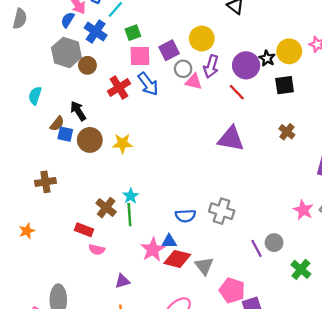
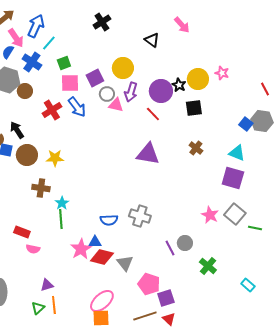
brown cross: (106, 208) -> (41, 188), moved, turned -30
purple triangle: (122, 281) -> (47, 285), moved

